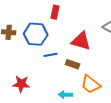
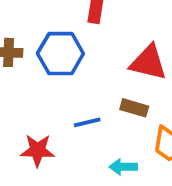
blue line: (50, 55) -> (87, 122), moved

